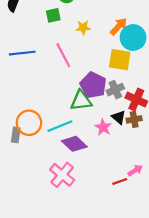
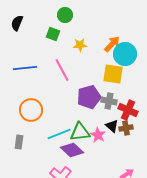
green square: (53, 15) -> (53, 34), turned 32
purple pentagon: (93, 85) -> (89, 97), turned 30
gray cross: (115, 90) -> (109, 101), turned 35
green triangle: (81, 101) -> (80, 132), moved
orange circle: (29, 123) -> (31, 110), moved

